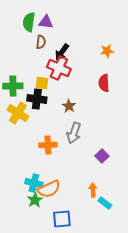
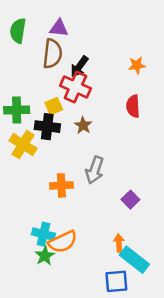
green semicircle: (29, 22) -> (18, 31), moved
brown semicircle: (41, 42) -> (52, 54), size x1.6
yellow square: (42, 83) -> (54, 106), turned -32
brown star: (69, 106) -> (83, 125), moved
cyan rectangle: (105, 203) -> (134, 260), size x1.6
blue square: (62, 219) -> (116, 281), moved

